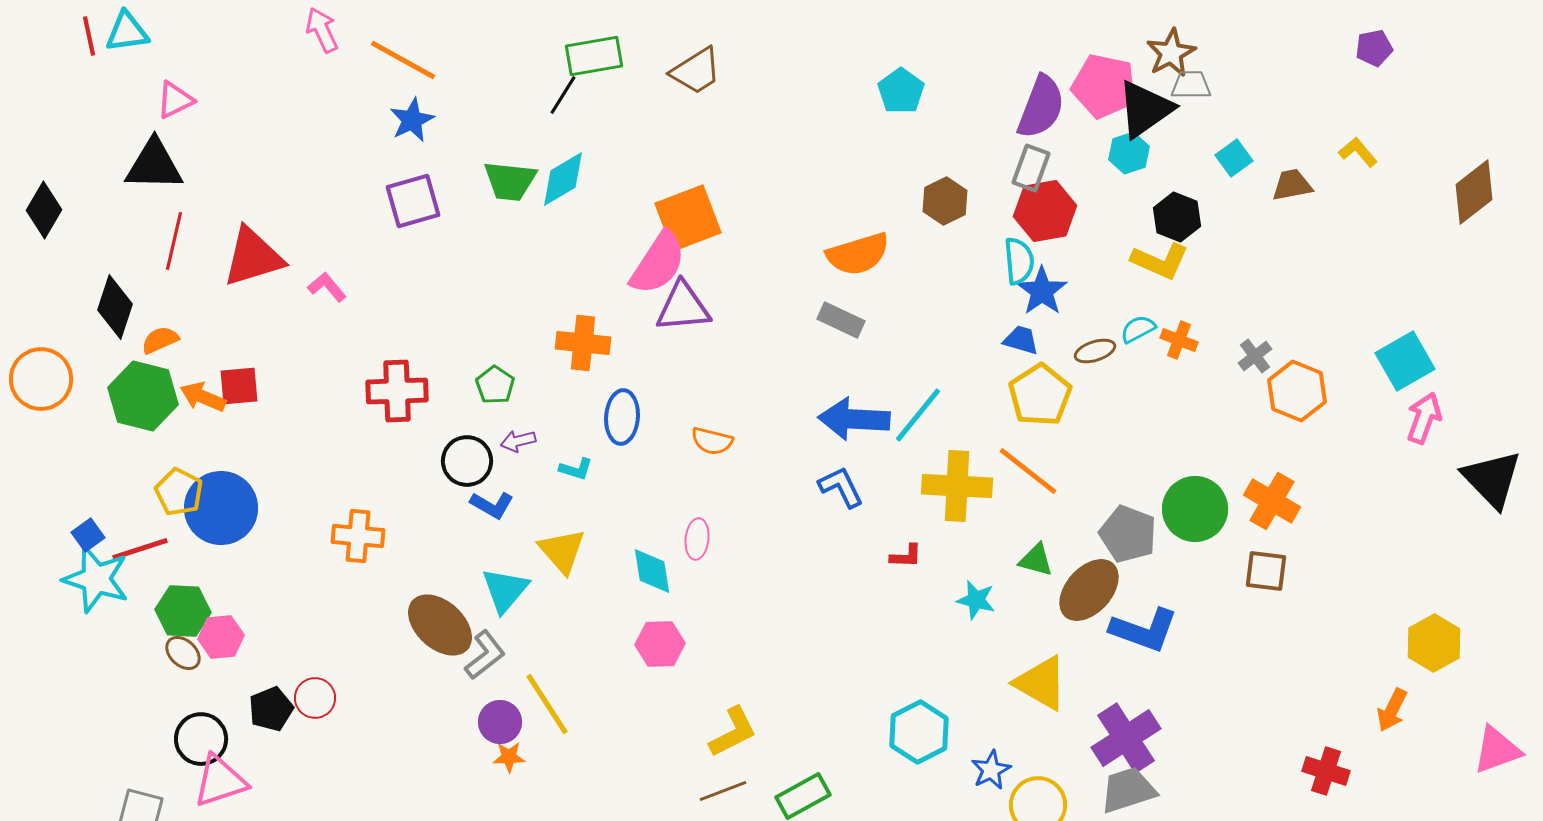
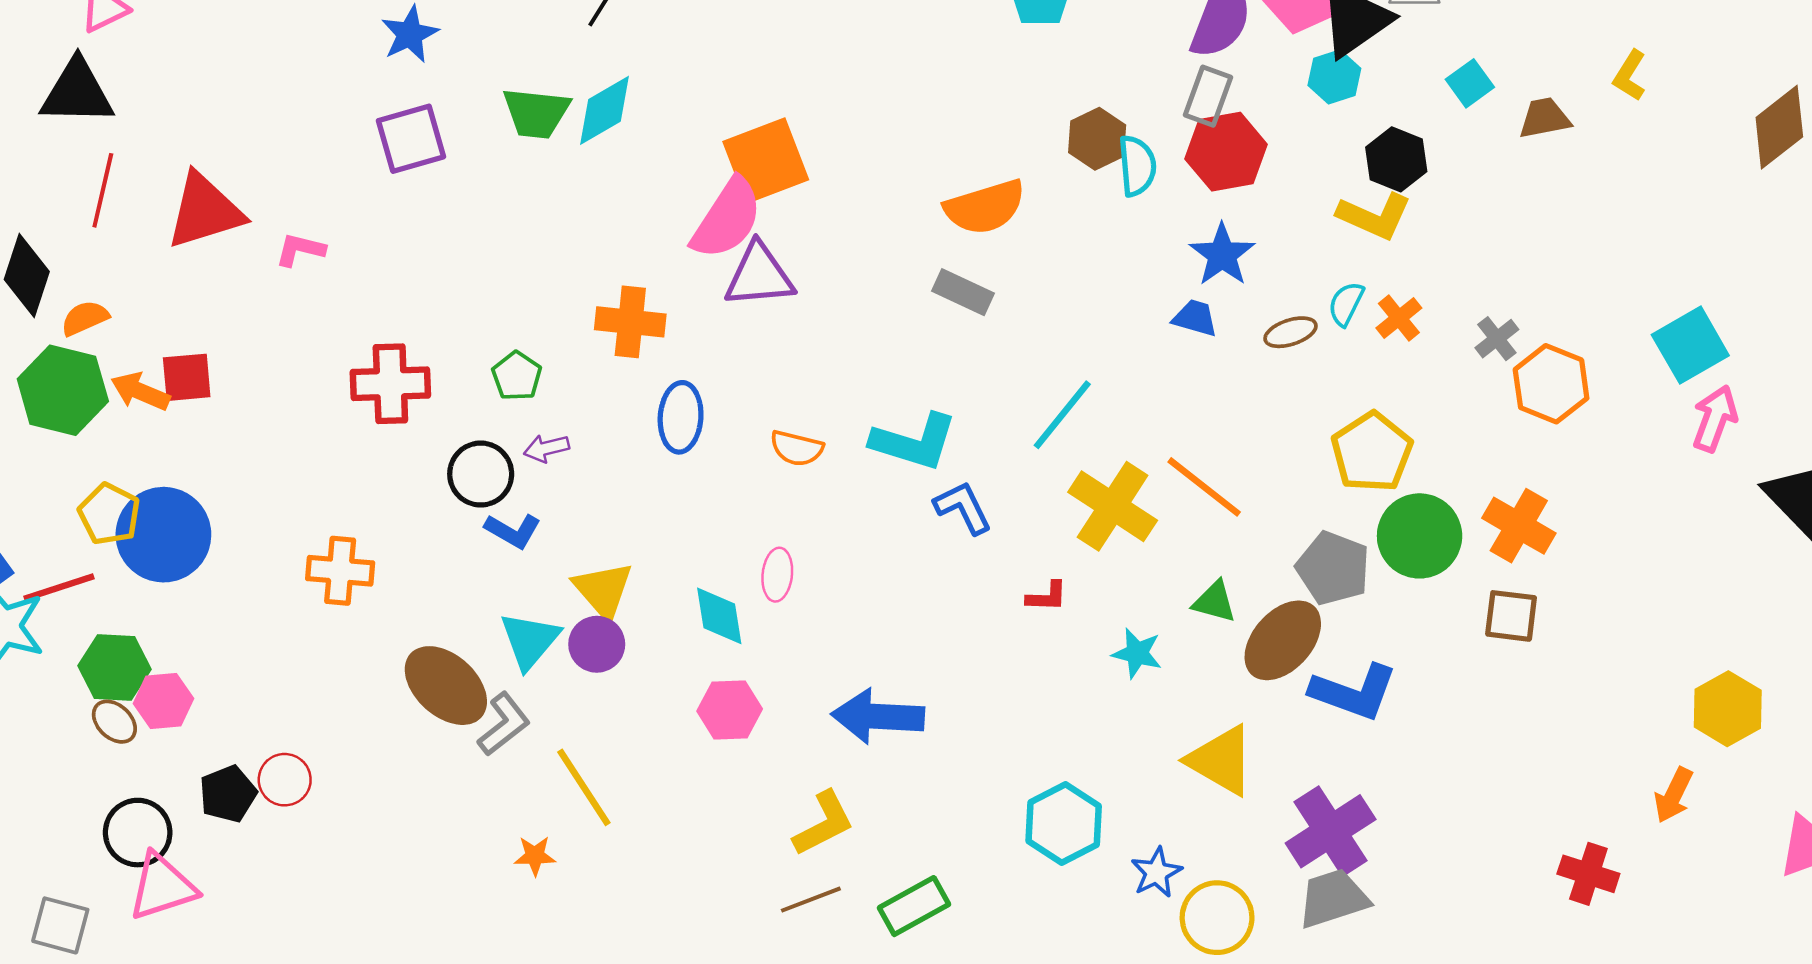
yellow L-shape: (1358, 152) -> (1630, 76), turned -108
cyan semicircle: (1019, 261) -> (1137, 166), moved
pink L-shape: (327, 287) -> (300, 250), turned -36
cyan semicircle: (1138, 329) -> (1346, 304), turned -36
orange cross: (1179, 340) -> (1399, 318), turned 30
yellow pentagon: (1040, 395) -> (1372, 452), moved
blue arrow: (854, 419) -> (878, 716), moved
cyan L-shape: (576, 469) -> (914, 442), moved, size x2.0
yellow cross: (957, 486) -> (1113, 506), turned 30
purple circle: (500, 722) -> (597, 644), moved

